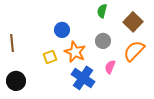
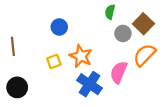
blue circle: (62, 30) -> (59, 27), moved
gray circle: (103, 41) -> (123, 33), moved
pink semicircle: (110, 67) -> (119, 72), size x1.5

